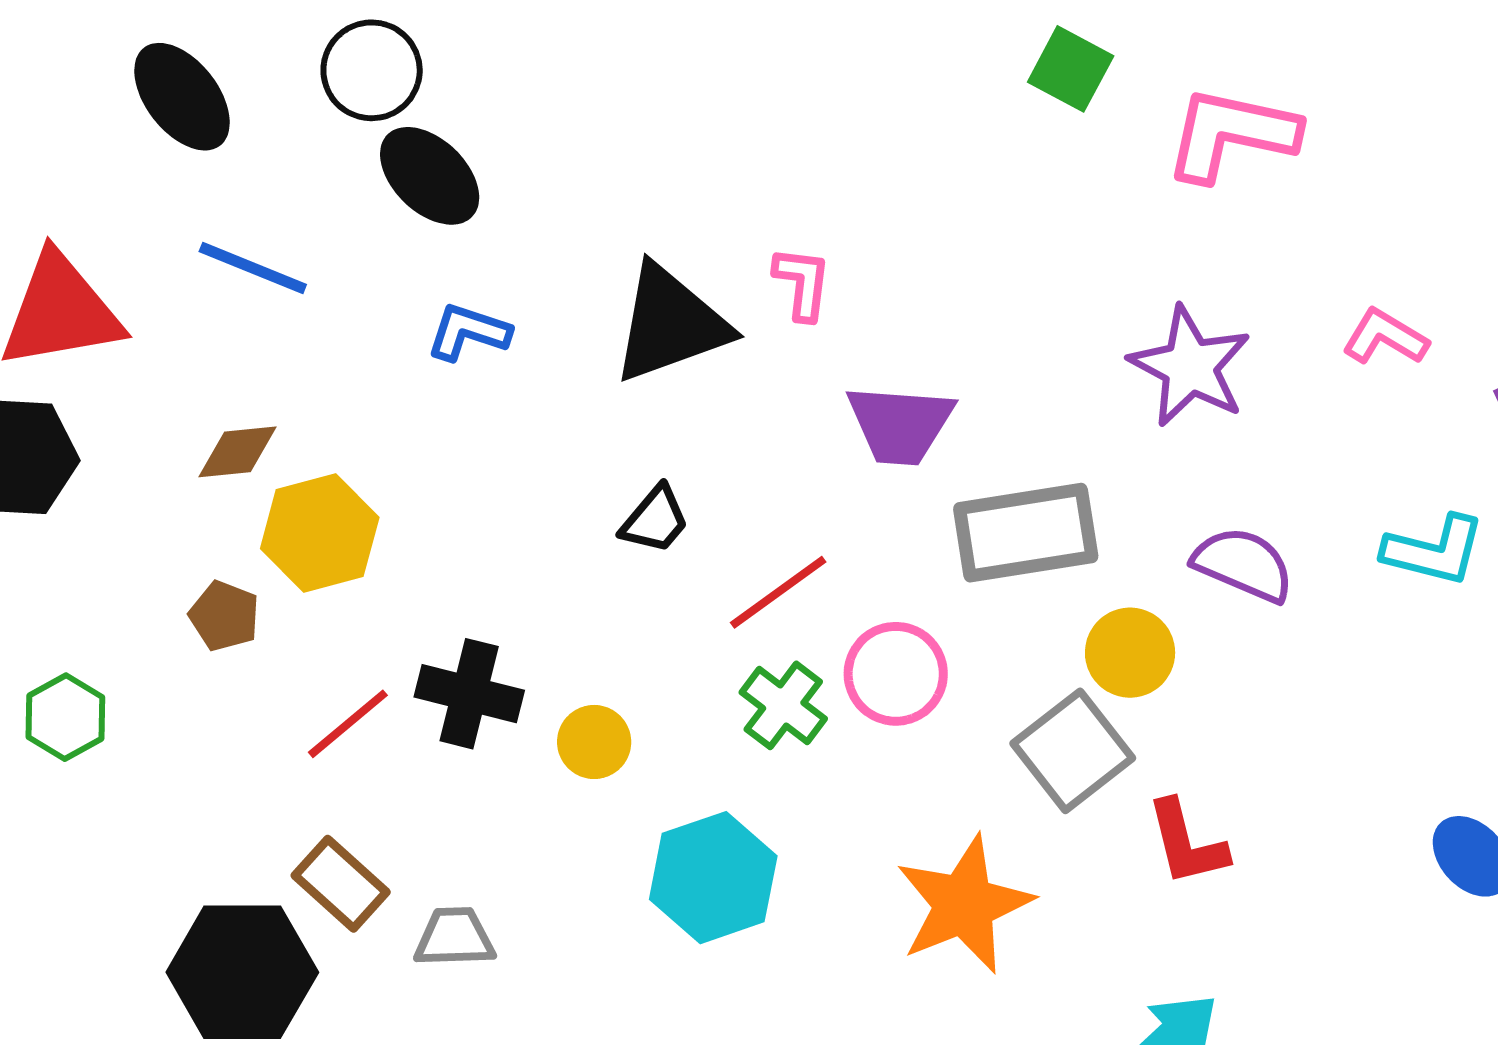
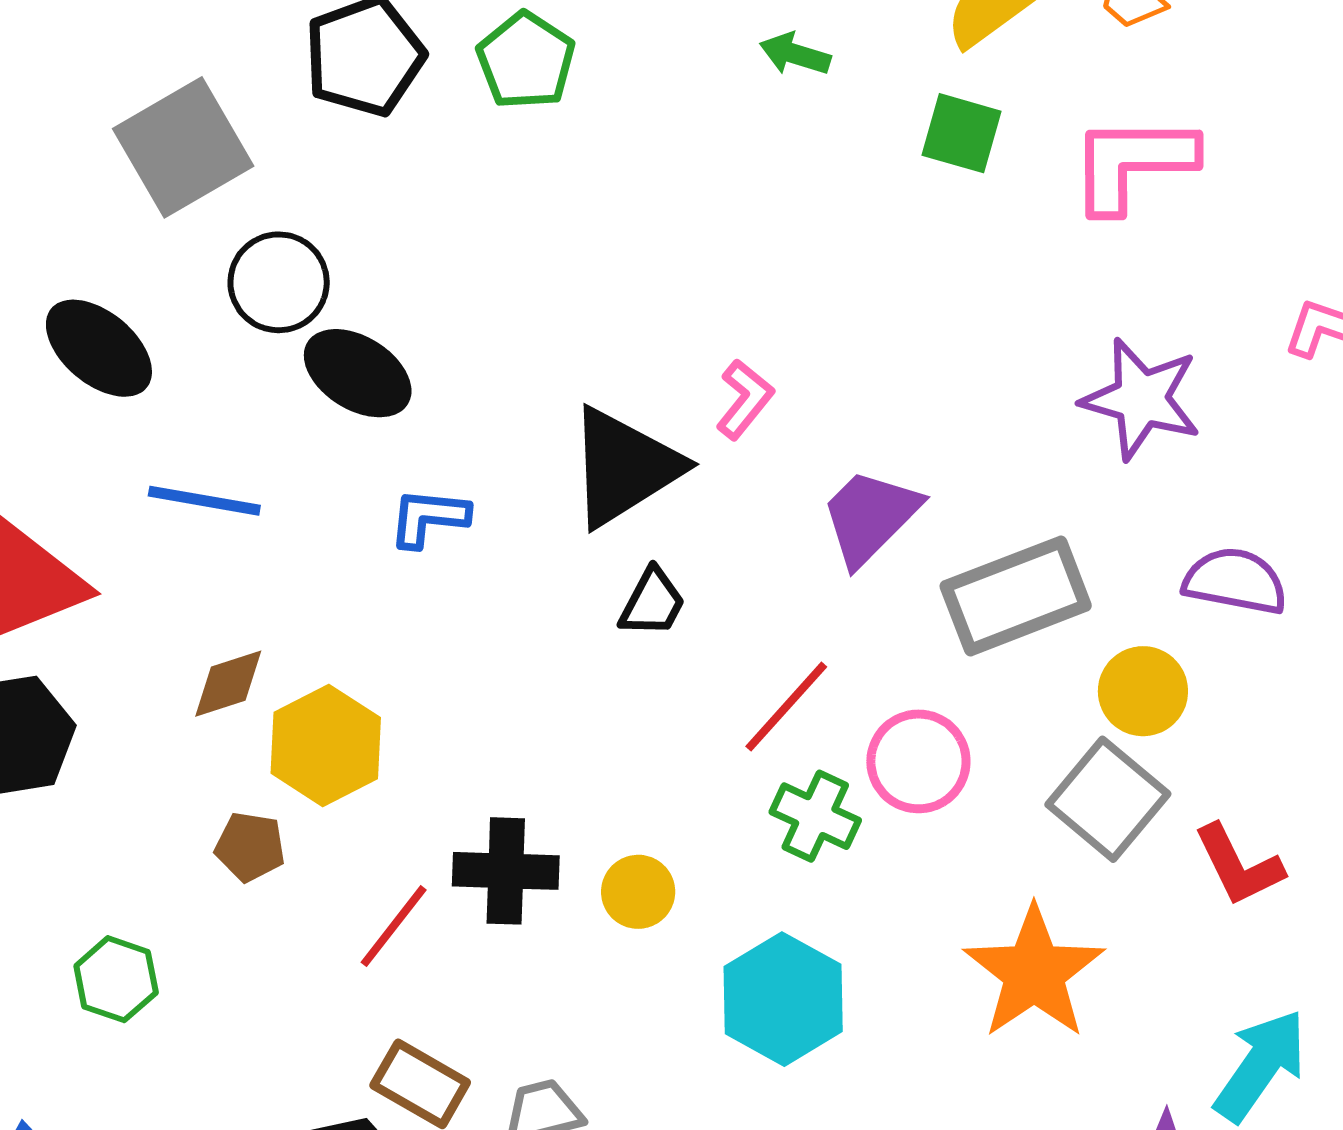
pink L-shape: (802, 283) -> (745, 399), turned 44
purple trapezoid: (900, 424) -> (870, 517), turned 143
black trapezoid: (655, 520) -> (652, 603), moved

